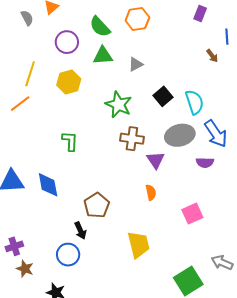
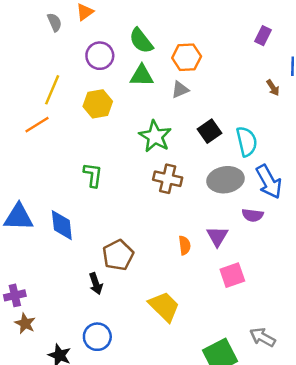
orange hexagon: (137, 19) -> (187, 57), moved
purple triangle: (156, 160) -> (217, 236), moved
yellow trapezoid: (139, 244) -> (164, 307), turned -36
blue circle: (68, 255) -> (97, 337), moved

